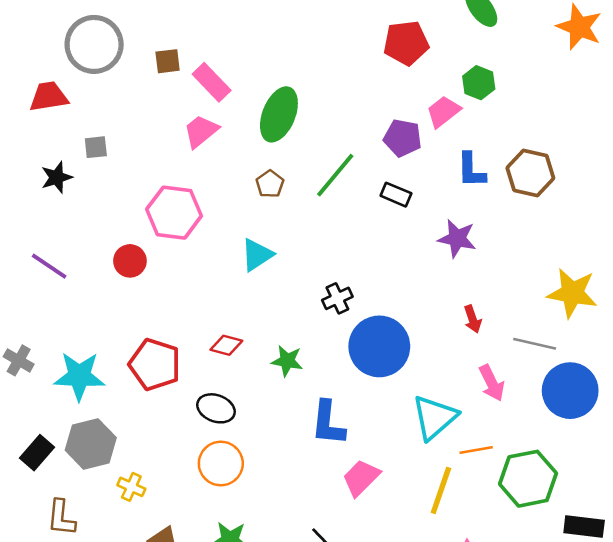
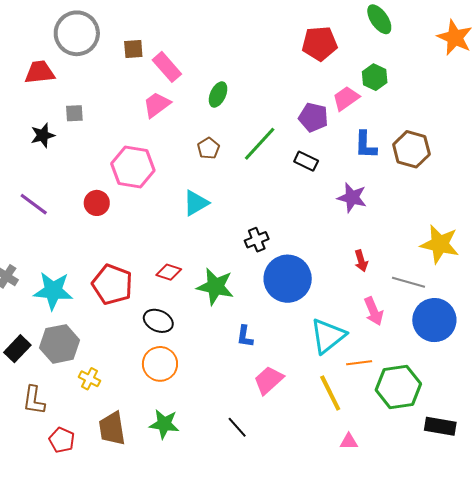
green ellipse: (279, 114) -> (218, 95), size x0.6
green star: (287, 361) -> (215, 287), size x1.5
blue L-shape: (328, 423) -> (245, 336), size x0.6
yellow line: (441, 490) -> (330, 393), turned -48

